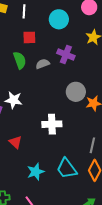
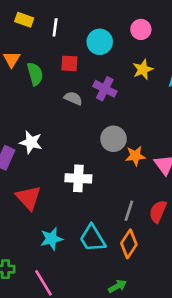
red square: (29, 37) -> (69, 63), moved
green semicircle: (20, 60) -> (35, 74), moved
gray semicircle: (43, 64) -> (73, 98), turned 40
red triangle: (15, 142) -> (28, 198), size x1.5

